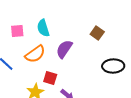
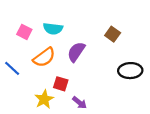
cyan semicircle: (43, 28) -> (53, 29), turned -66
pink square: (17, 31) -> (24, 32), turned 32

